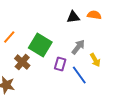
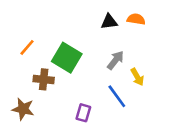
brown cross: (22, 62) -> (44, 79), turned -35
purple rectangle: (60, 64) -> (83, 113), moved

